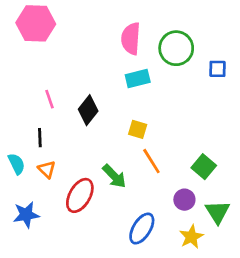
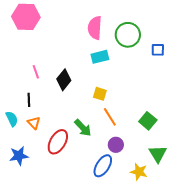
purple circle: (184, 200) -> (116, 145), moved
yellow star: (191, 237) -> (139, 172), turned -30

